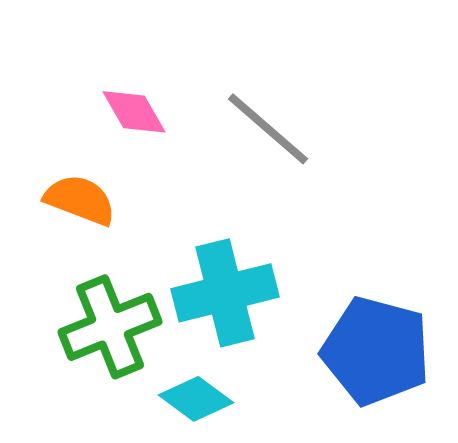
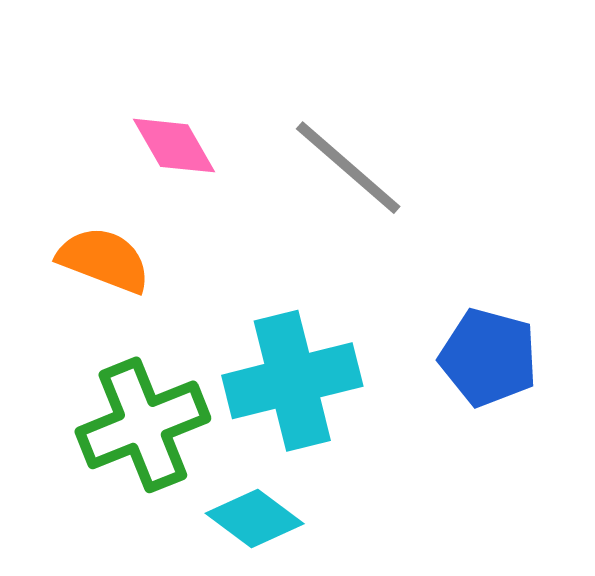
blue pentagon: (376, 351) -> (489, 357), moved, size x0.7

